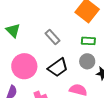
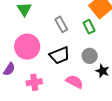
green rectangle: (88, 41) -> (89, 27), moved, turned 48

